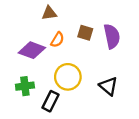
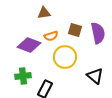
orange semicircle: (57, 40) -> (51, 36), turned 40
yellow circle: (68, 77) -> (65, 57), moved

